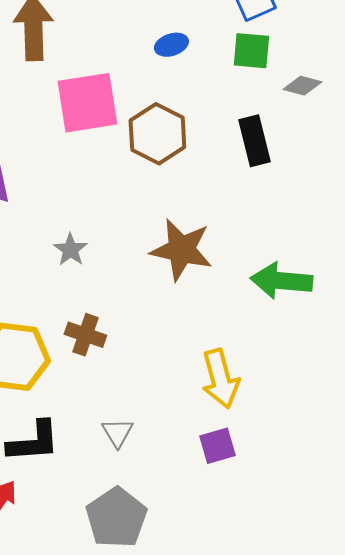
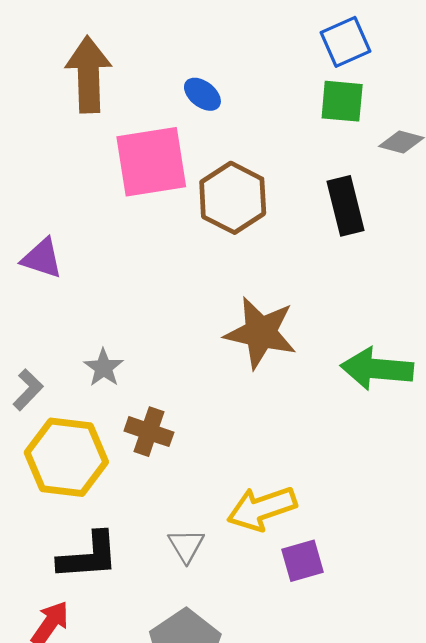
blue ellipse: (171, 45) -> (202, 94), moved, turned 56
gray star: (70, 250) -> (104, 368), moved
yellow arrow: (220, 379) -> (262, 508), moved, turned 86

